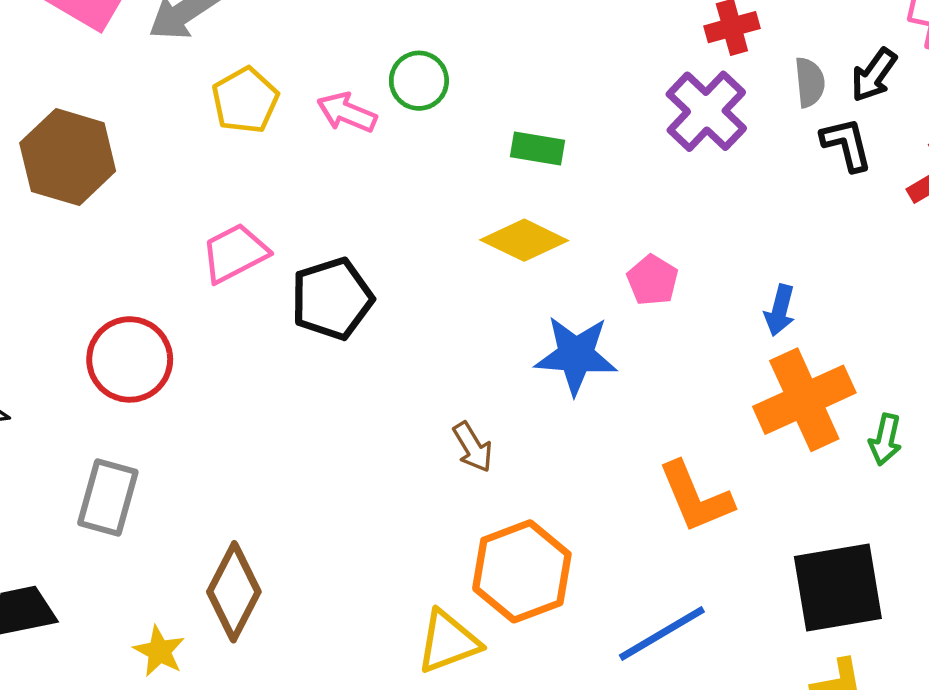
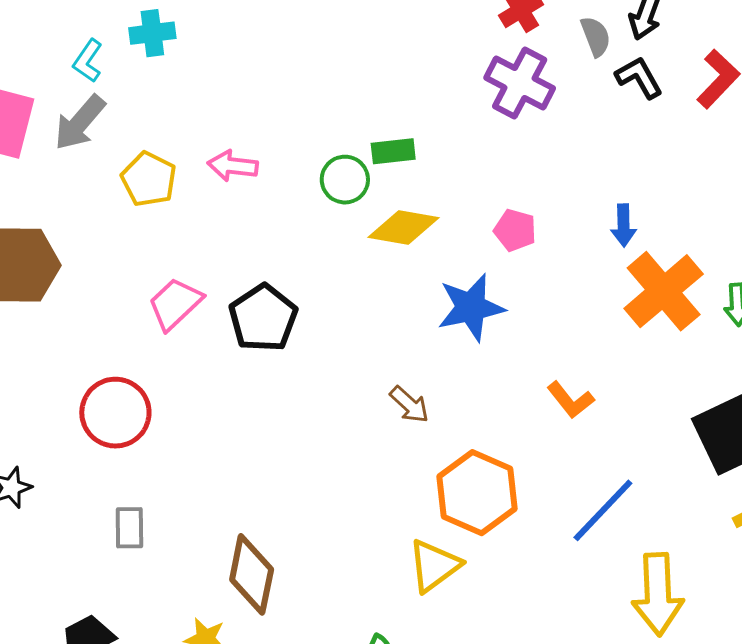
green circle: (419, 81) -> (345, 180), moved
gray rectangle: (108, 497) -> (129, 528), size x0.7
orange L-shape: (696, 497) -> (570, 400), moved, size x0.7

